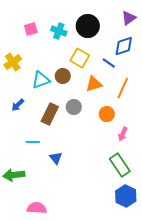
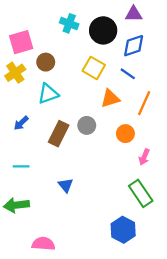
purple triangle: (129, 18) -> (134, 14), moved, turned 35
pink square: (31, 29) -> (21, 42), moved, size x1.5
cyan cross: (59, 31) -> (69, 23), moved
blue diamond: (124, 46) -> (134, 46), moved
brown circle: (63, 76) -> (46, 62), moved
cyan line: (33, 142) -> (21, 166), moved
blue hexagon: (126, 196) -> (123, 230), moved

